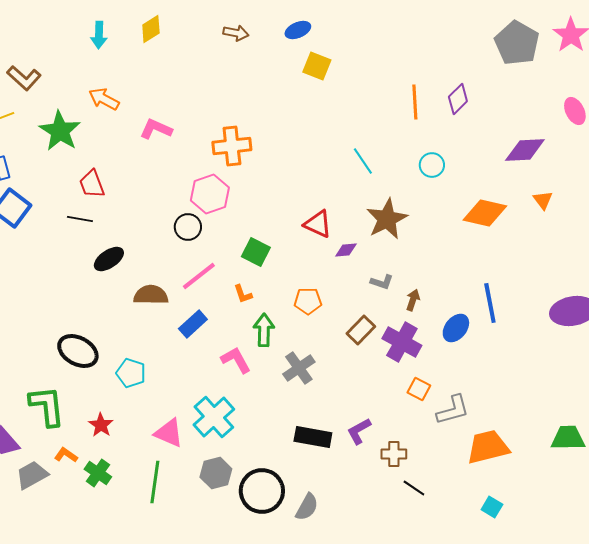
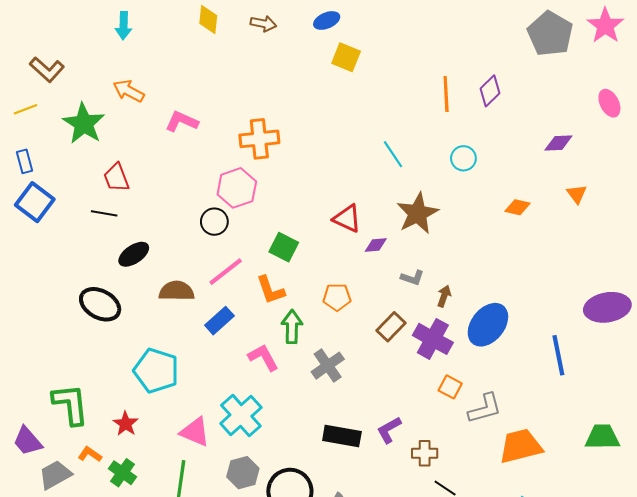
yellow diamond: (151, 29) -> (208, 19), moved, turned -52
purple diamond: (525, 150) -> (558, 143), size x0.7
orange diamond: (485, 213) -> (518, 207), size x0.6
orange L-shape: (243, 294) -> (271, 290), size x1.5
blue line: (490, 303) -> (558, 355), moved
blue ellipse: (456, 328) -> (488, 325), size x1.5
black ellipse: (78, 351) -> (100, 304), moved
cyan pentagon: (131, 373) -> (156, 371), size x1.5

